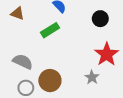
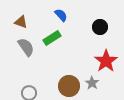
gray semicircle: (23, 62) -> (26, 47), moved, turned 30
brown circle: (50, 81) -> (69, 86), moved

